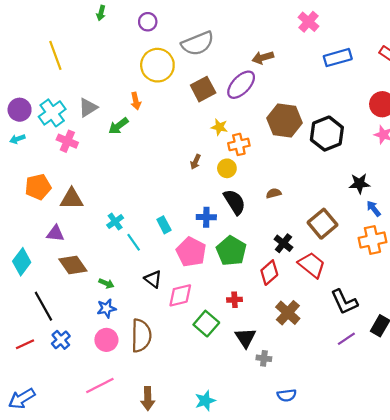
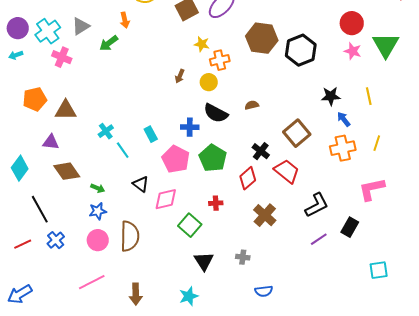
black semicircle: (235, 202) -> (216, 113), turned 150
black L-shape: (344, 302) -> (317, 205), turned -92
black triangle: (245, 338) -> (204, 261), moved

